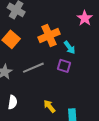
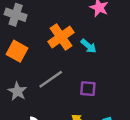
purple square: (64, 66) -> (88, 89), moved

